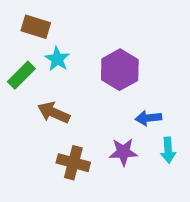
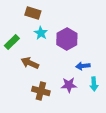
brown rectangle: (36, 27) -> (33, 13), moved
cyan star: (57, 59) -> (41, 33), moved

